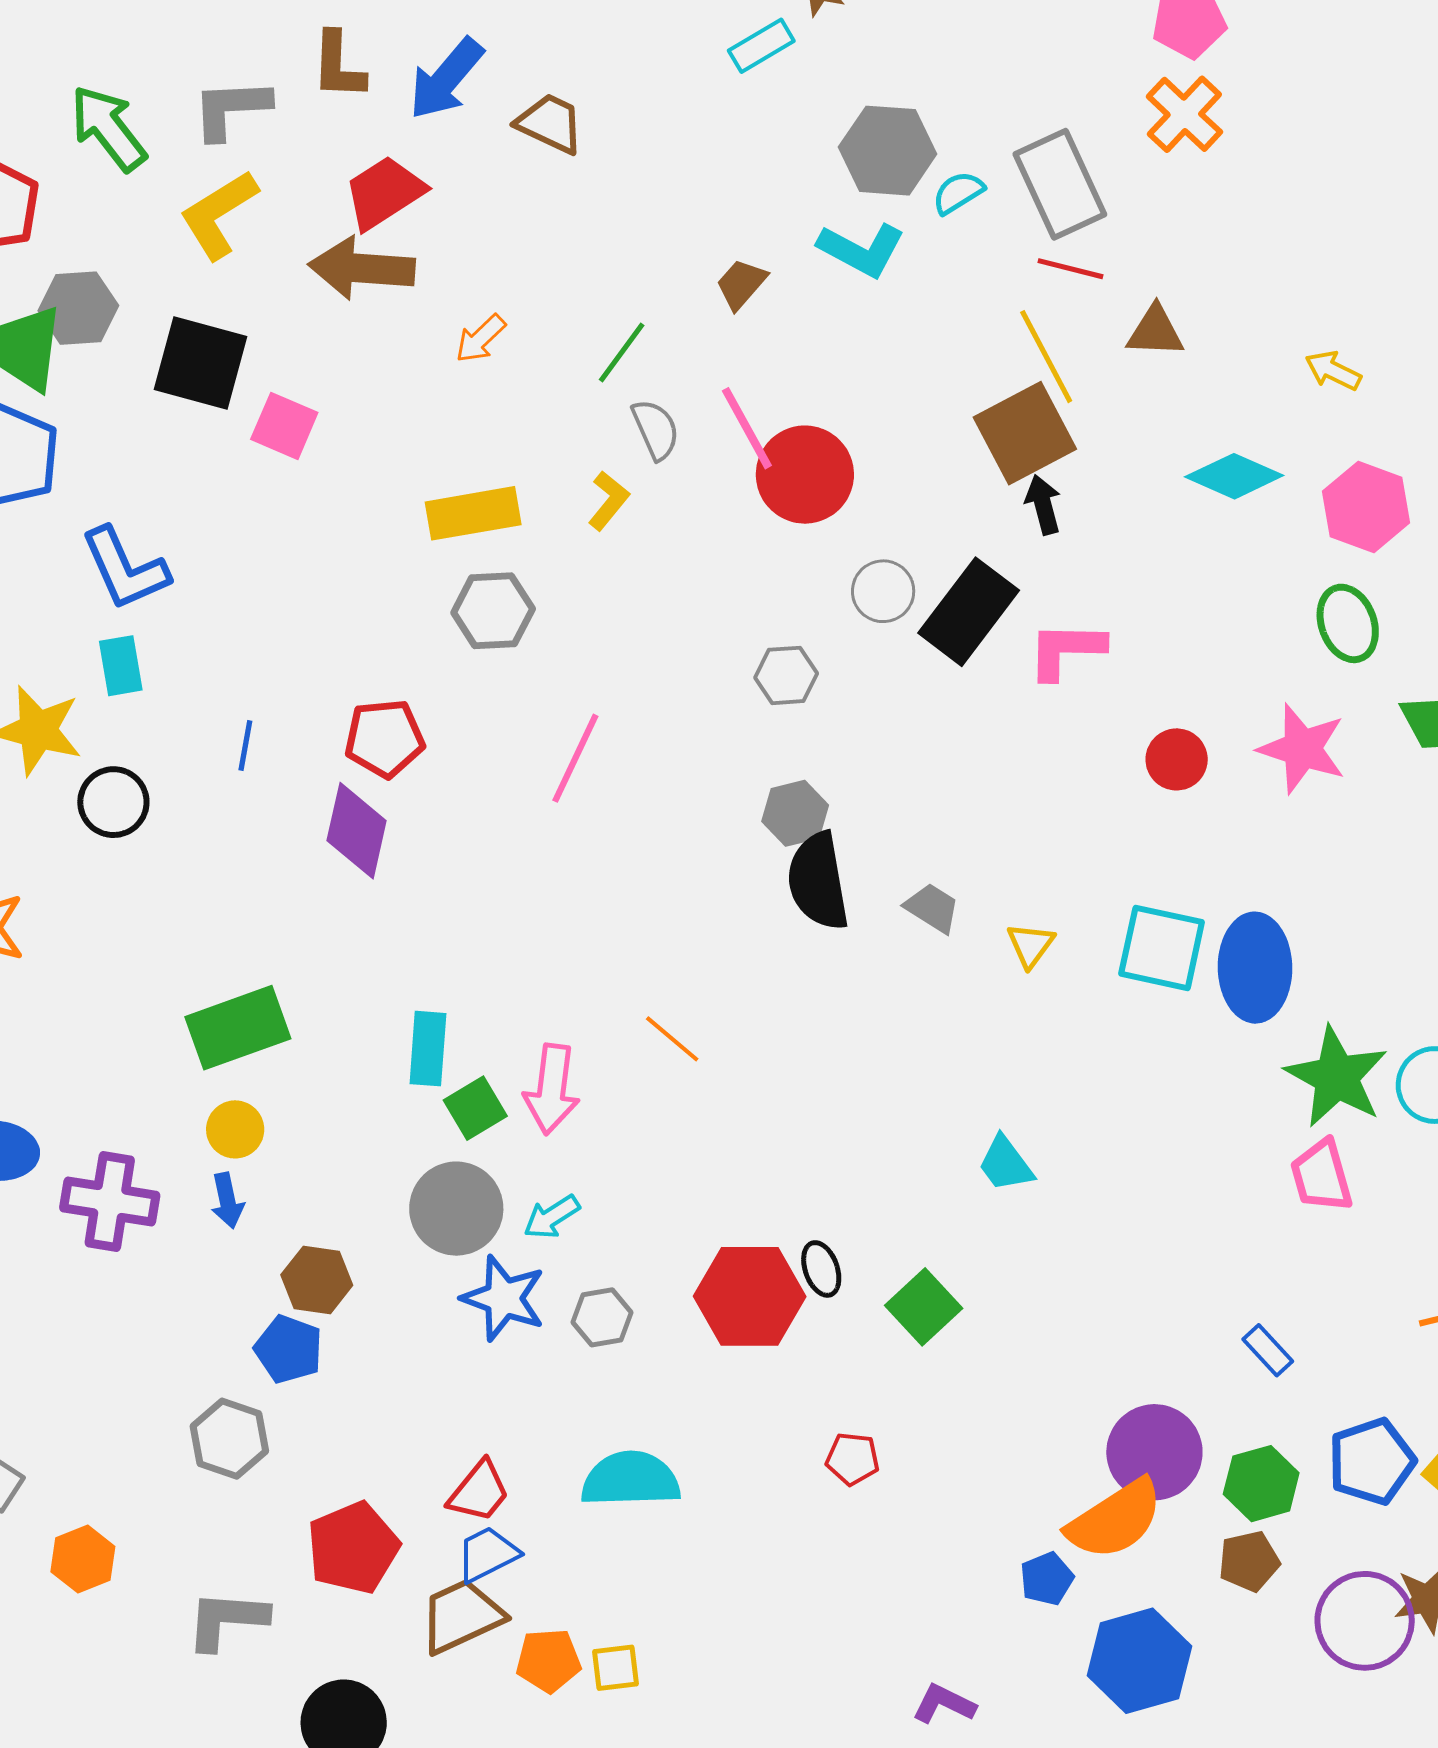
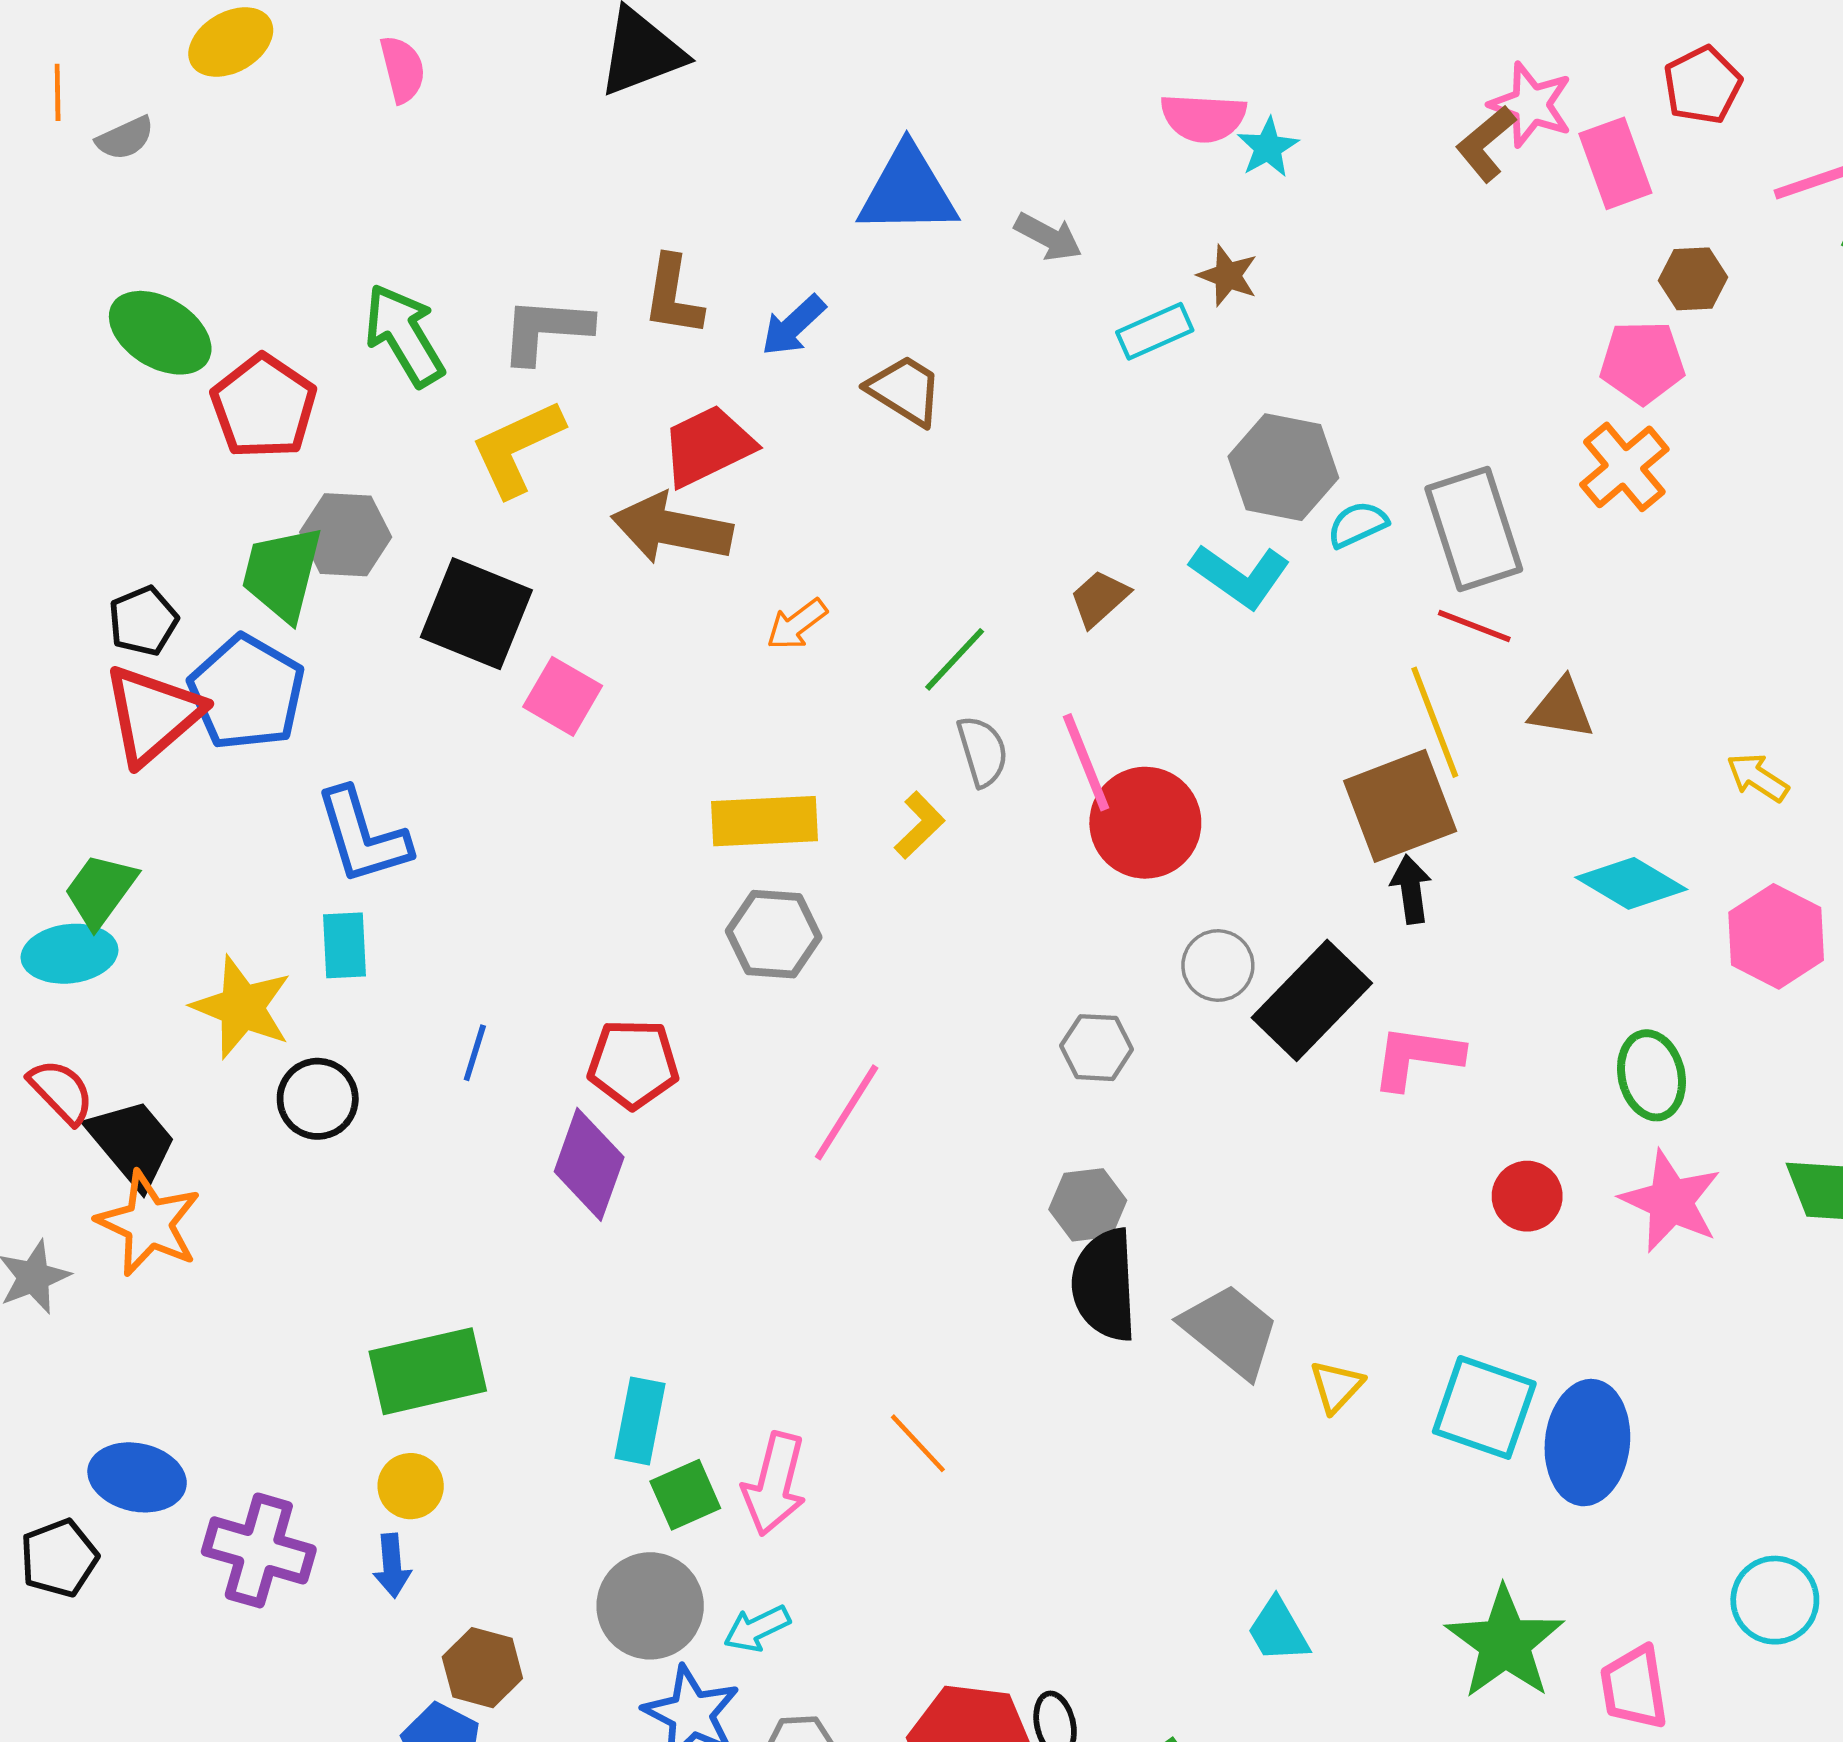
blue arrow: (446, 79) -> (793, 325), size x0.7
green ellipse: (1348, 623) -> (1651, 1075), moved
gray trapezoid: (932, 908) -> (1230, 1331), size x1.6
green star: (1336, 1077) -> (1505, 1643), moved

